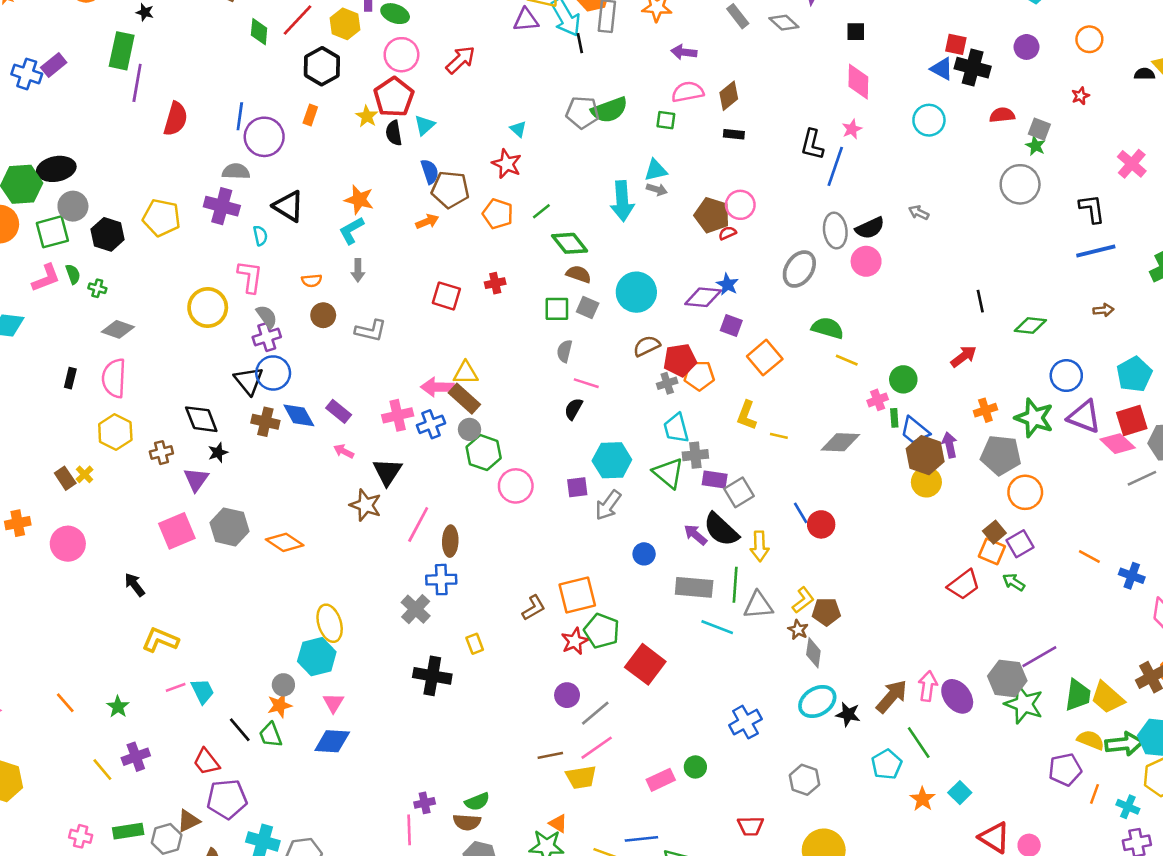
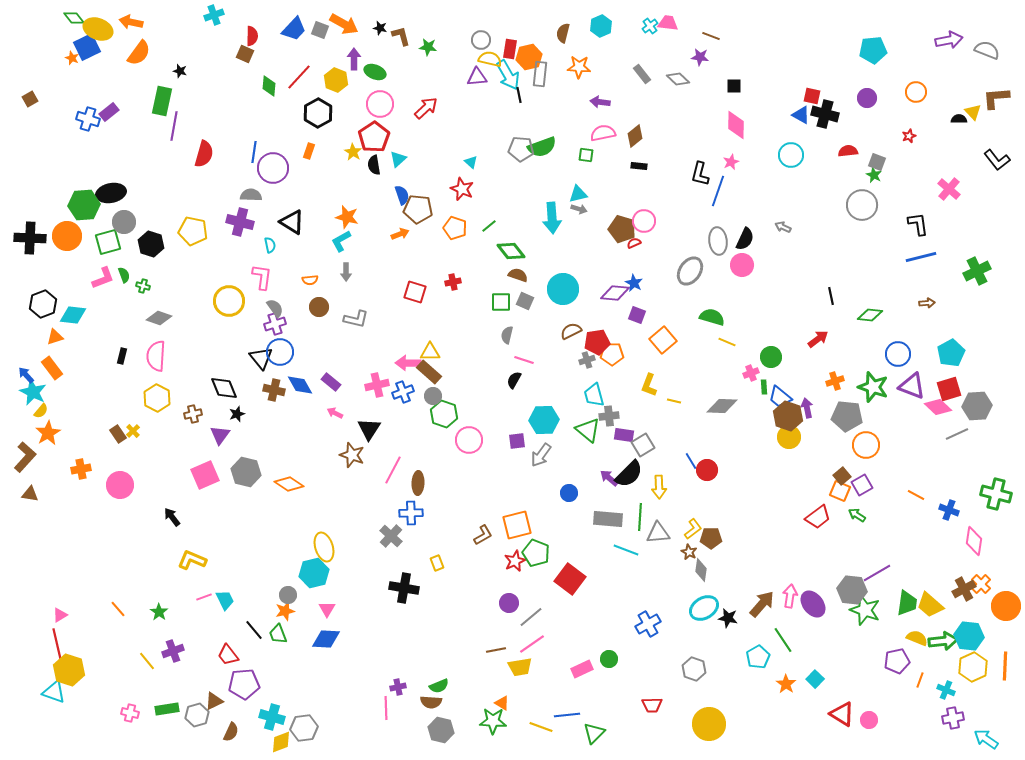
black semicircle: (870, 228) -> (745, 239), turned -40
black semicircle: (721, 530) -> (629, 474), turned -88

